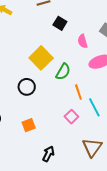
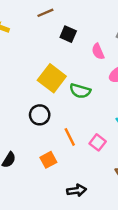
green semicircle: (63, 72) -> (80, 91), turned 84
orange line: (78, 92) -> (70, 137), moved
black arrow: (48, 154) -> (77, 190), turned 63

